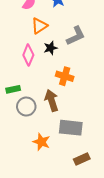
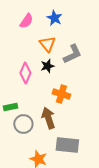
orange triangle: (39, 26) -> (47, 44), moved, turned -36

